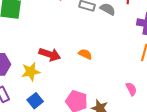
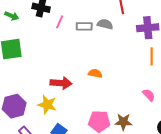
yellow star: (31, 72) -> (47, 105), turned -30

